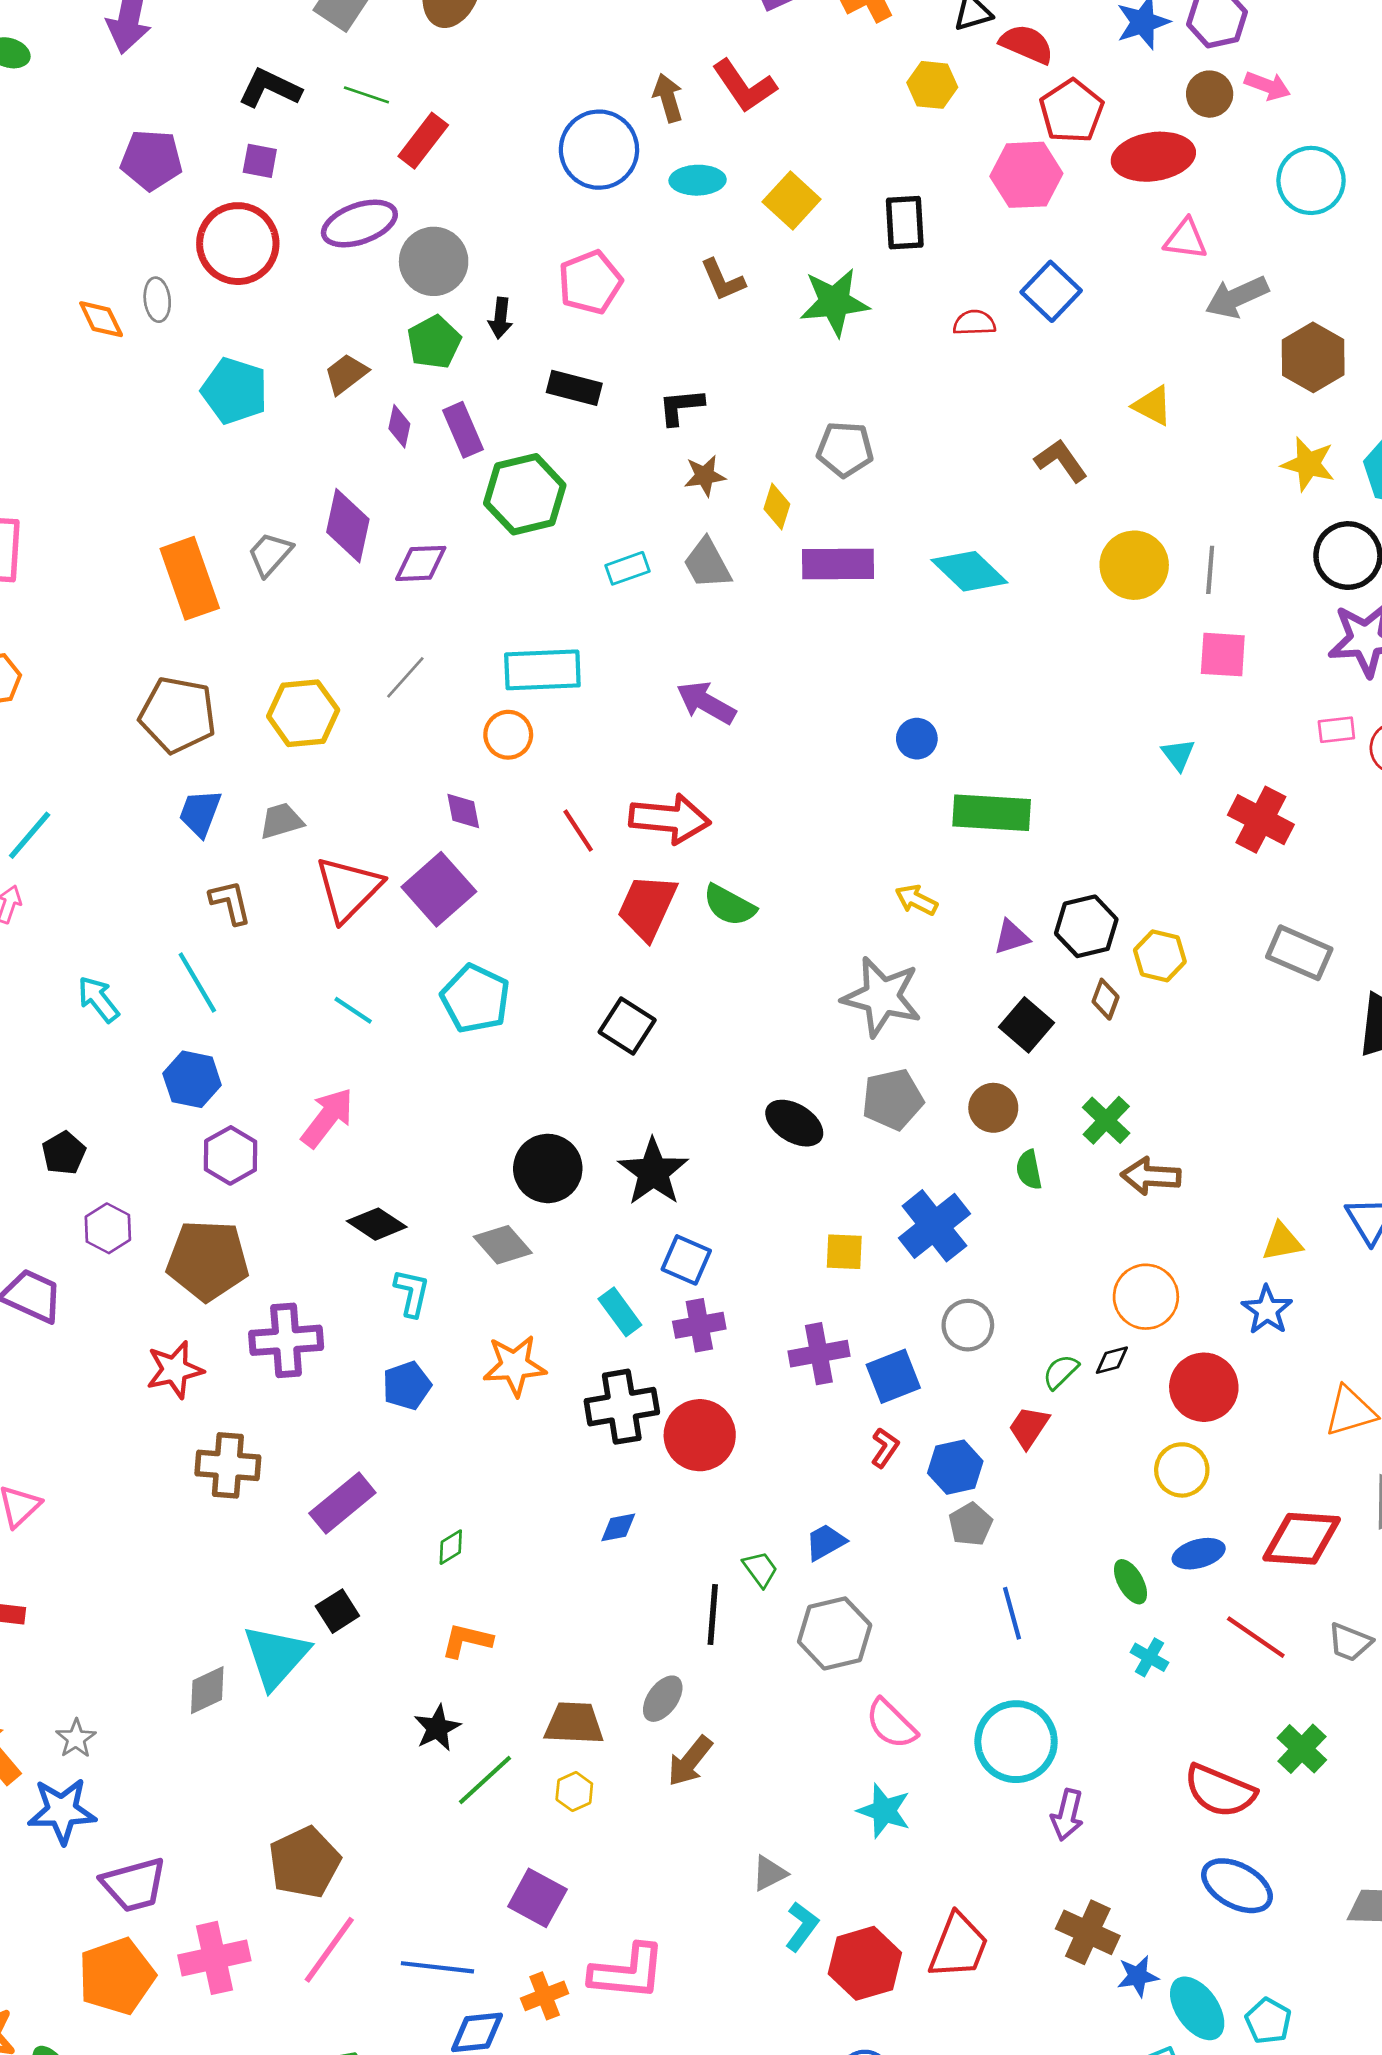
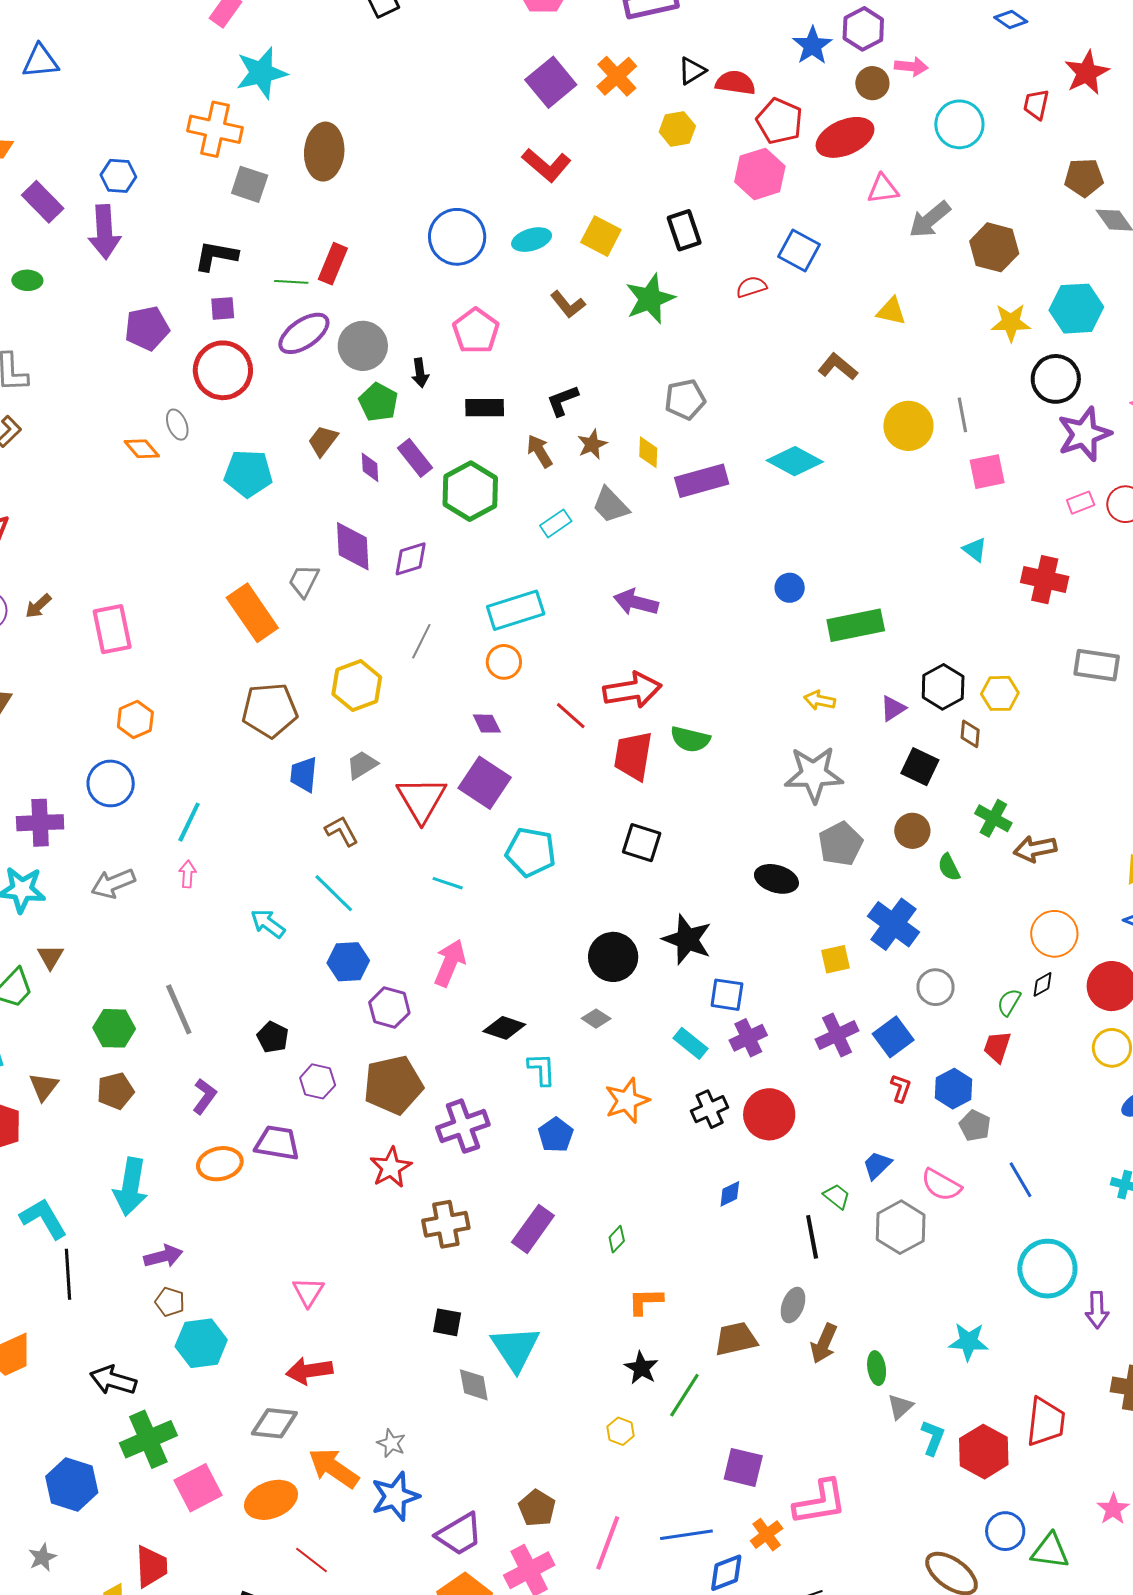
green line: (366, 95) -> (291, 282), moved
brown arrow: (668, 98) -> (540, 451), moved
gray diamond: (503, 1245) -> (596, 1019), size x0.7
black cross: (622, 1407) -> (710, 1109), size x0.7
green ellipse: (1130, 1582) -> (877, 1368), moved, turned 36
black square: (337, 1611) -> (447, 1322), moved, turned -32
gray diamond: (207, 1690) -> (474, 1385), turned -60
pink semicircle: (891, 1724) -> (941, 1185), moved
yellow hexagon: (574, 1792) -> (620, 1431), moved
brown pentagon: (304, 1862) -> (537, 1508), moved, size x0.7

